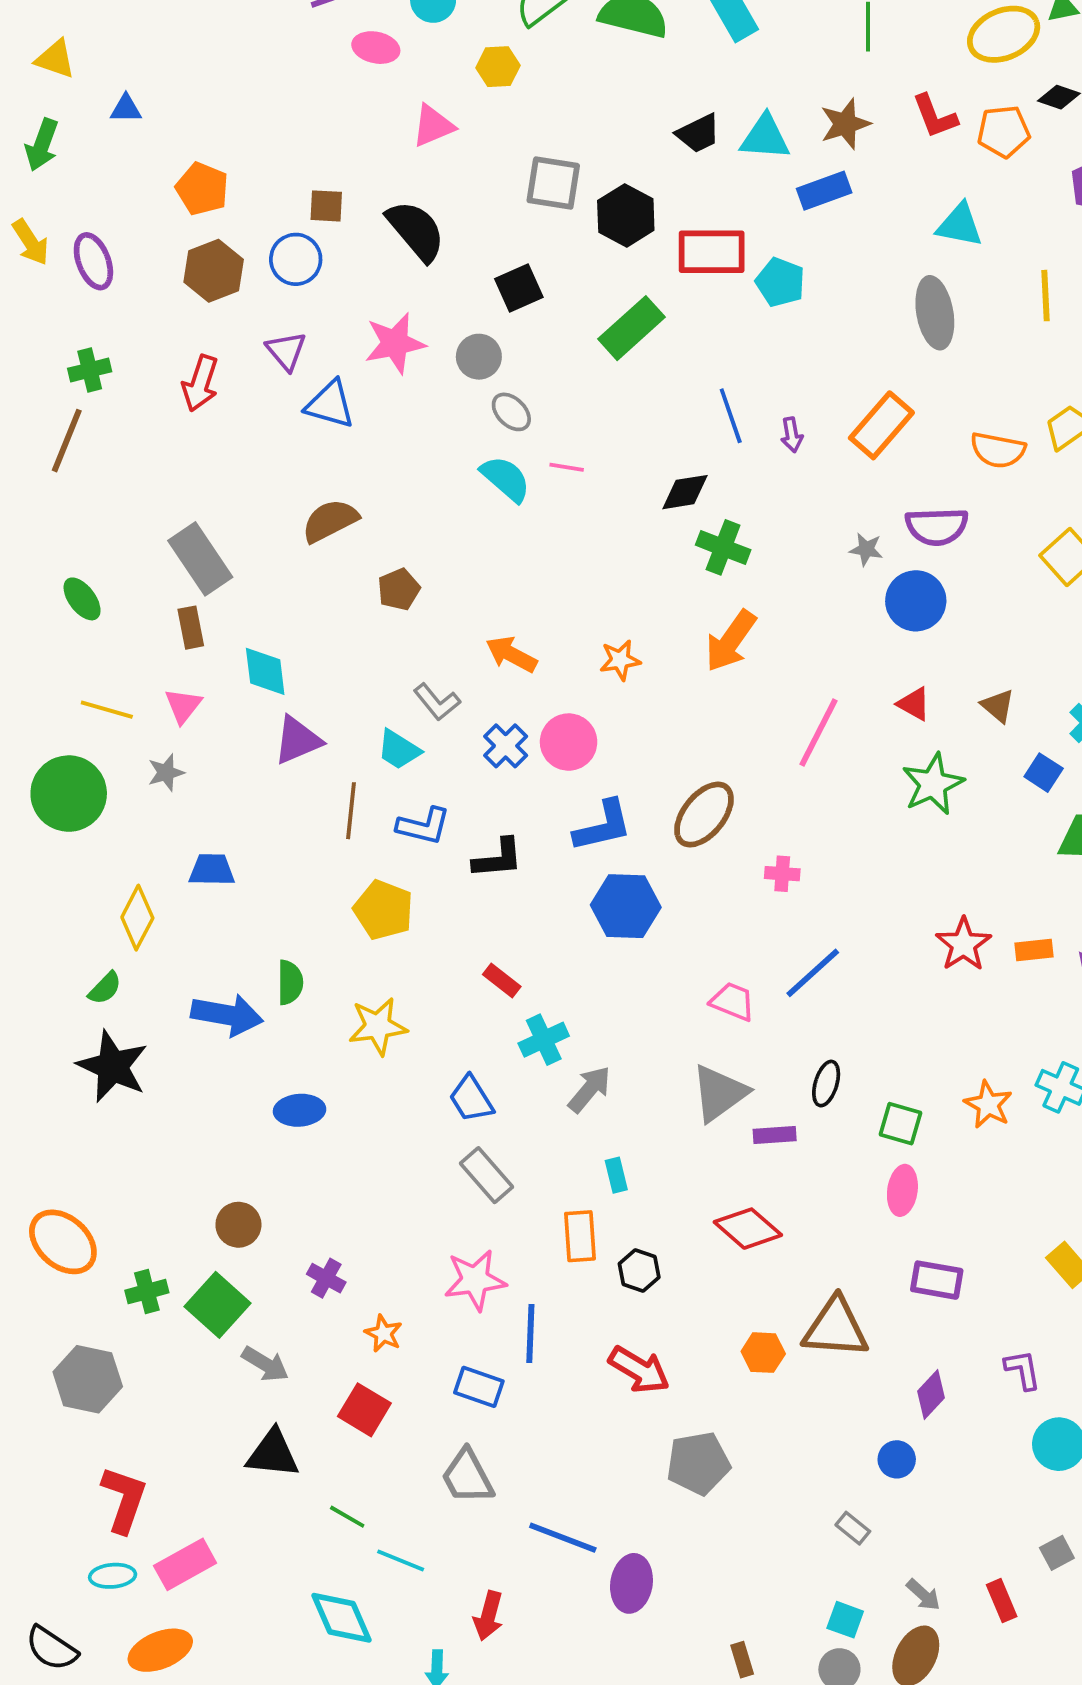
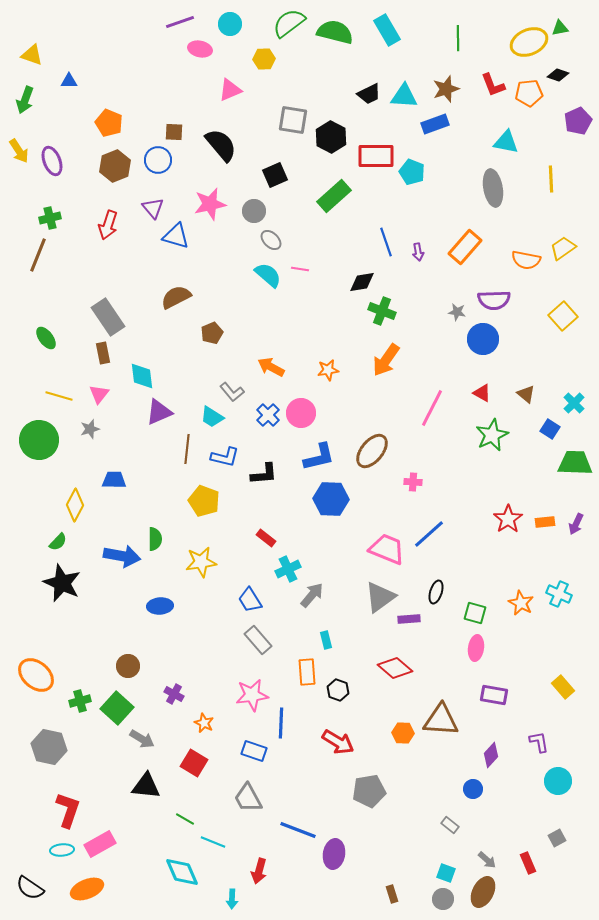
pink trapezoid: (733, 1002) -> (387, 549), size x1.5

